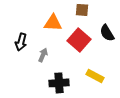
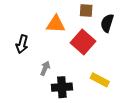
black semicircle: (107, 33) -> (107, 23), moved, turned 48
gray arrow: (43, 55) -> (45, 68), moved

